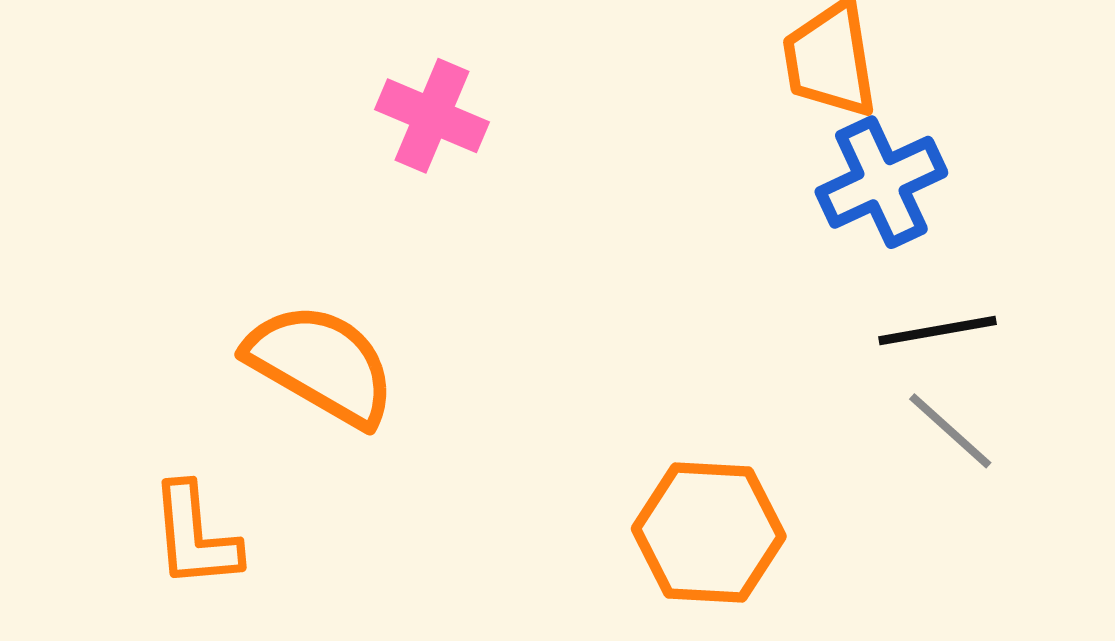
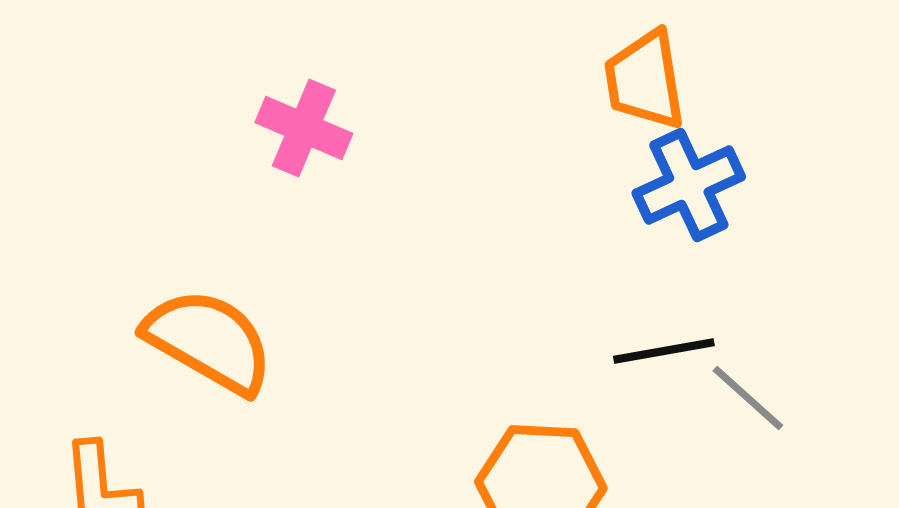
black line: (937, 331) -> (664, 351), moved

